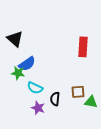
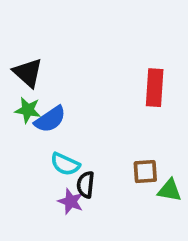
green star: (18, 73) -> (28, 110), moved
black semicircle: (55, 99) -> (86, 185), moved

